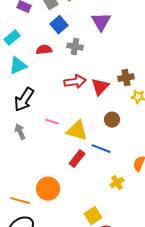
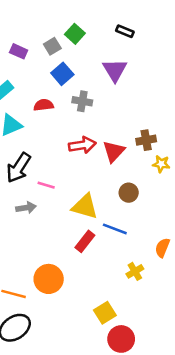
pink line: (52, 122) -> (46, 185), moved
gray arrow: (20, 132) -> (26, 208), moved, turned 105

